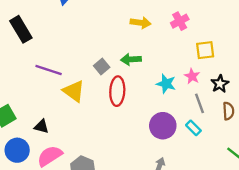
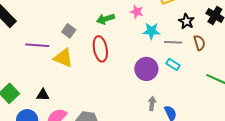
gray square: (102, 67) -> (69, 31), moved
pink star: (192, 76) -> (137, 12), moved
cyan star: (166, 84) -> (151, 31), moved
gray line: (199, 103) -> (173, 42), turned -54

